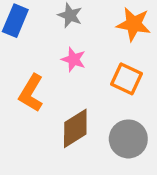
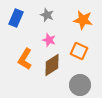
brown diamond: (75, 128) -> (52, 65), moved

